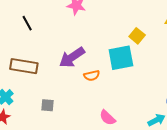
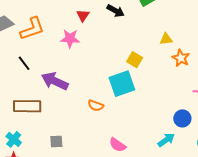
purple arrow: (72, 57) -> (55, 81), moved, turned 68
orange semicircle: (92, 76) -> (96, 106), turned 42

